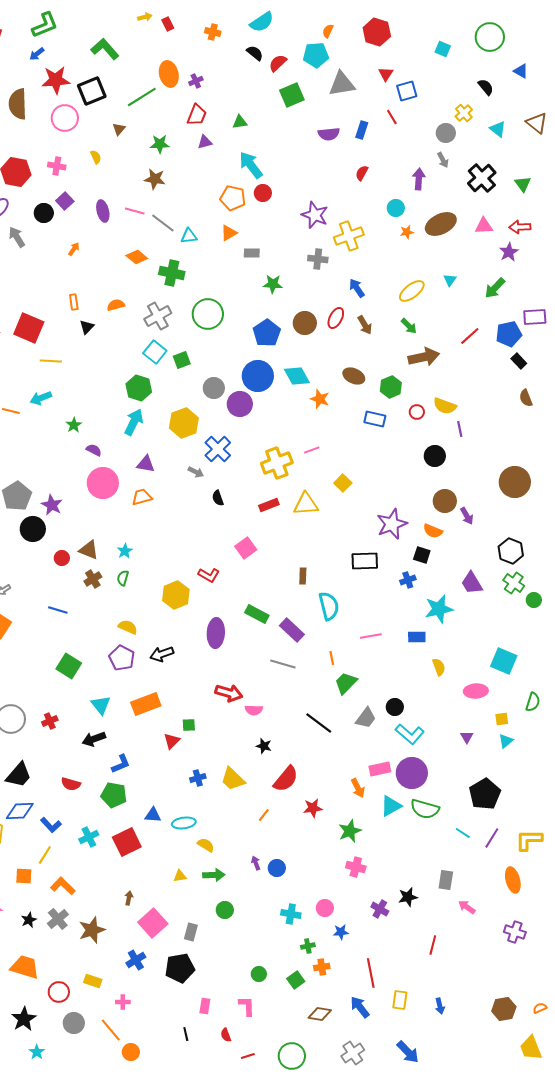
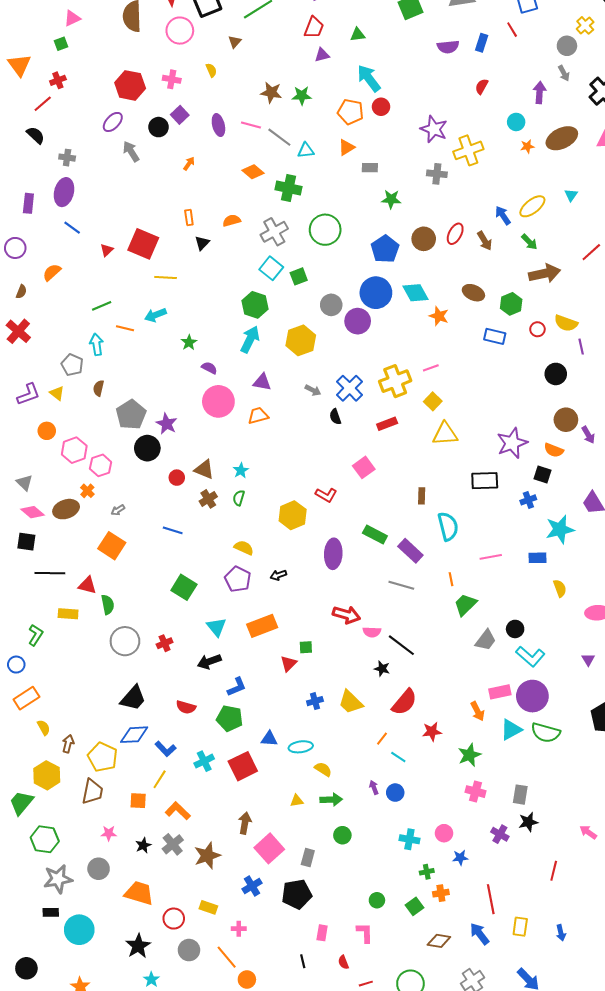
green star: (160, 144) -> (302, 96), moved
blue arrow: (357, 288) -> (503, 215), moved
blue cross: (218, 449) -> (350, 388), moved
yellow square: (343, 483) -> (433, 401), moved
yellow triangle: (306, 504) -> (445, 434), moved
black arrow: (162, 654) -> (278, 575), size x0.7
black line: (319, 723) -> (401, 645), moved
cyan line: (463, 833) -> (398, 757), moved
gray rectangle: (446, 880) -> (520, 795), moved
brown arrow: (129, 898) -> (245, 823), size x1.5

